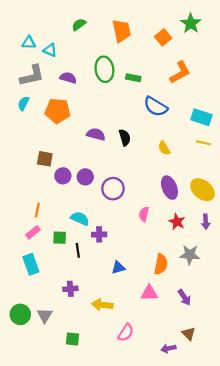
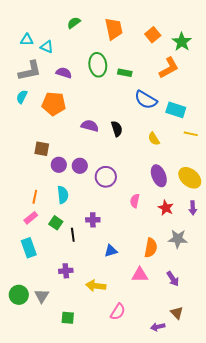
green star: (191, 23) -> (182, 42), moved
cyan rectangle: (201, 117) -> (176, 110), moved
cyan semicircle: (80, 218) -> (63, 195), moved, turned 60
green square: (60, 238) -> (56, 223), turned 32

